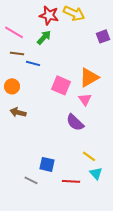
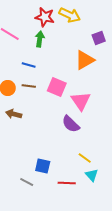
green arrow: (44, 37) -> (40, 39), turned -35
brown line: (17, 53) -> (29, 86), moved
orange triangle: (89, 77) -> (85, 60), moved
pink triangle: (85, 99) -> (81, 101), size x1.5

